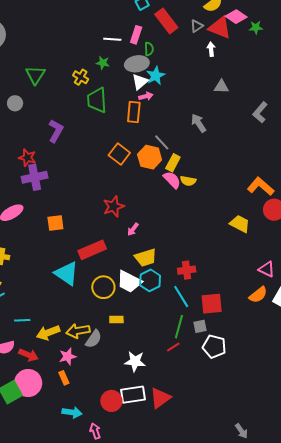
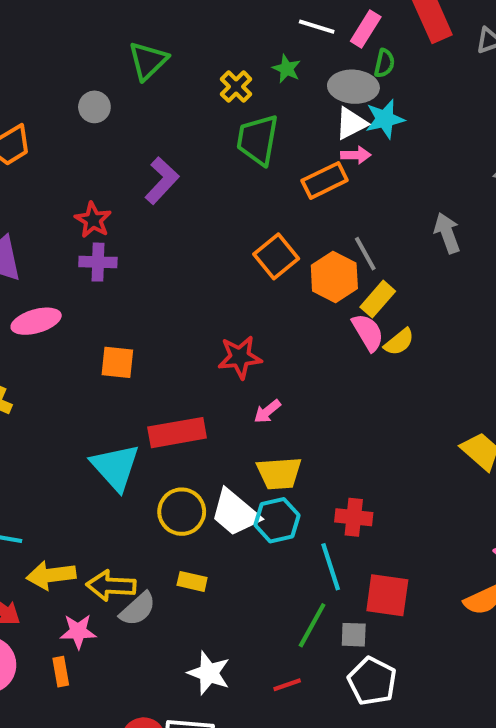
orange rectangle: (134, 112) -> (325, 180), turned 45
purple cross: (35, 177) -> (98, 262), size x0.7
yellow semicircle: (188, 181) -> (399, 342), turned -63
red line: (173, 347) -> (287, 685), moved

